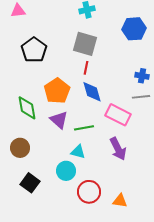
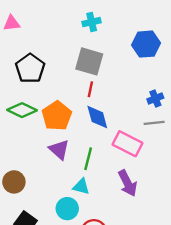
blue cross: (142, 76) -> (155, 99), turned -32
green diamond: (27, 108) -> (22, 110), moved, turned -55
green line: (84, 128) -> (88, 159), turned -66

